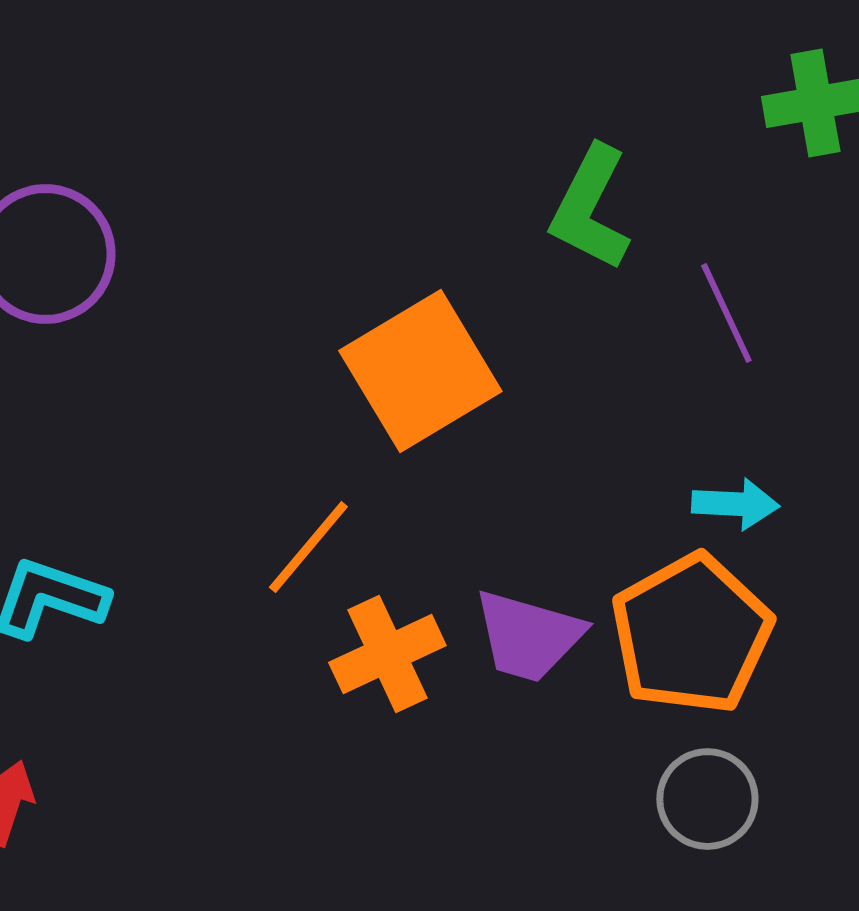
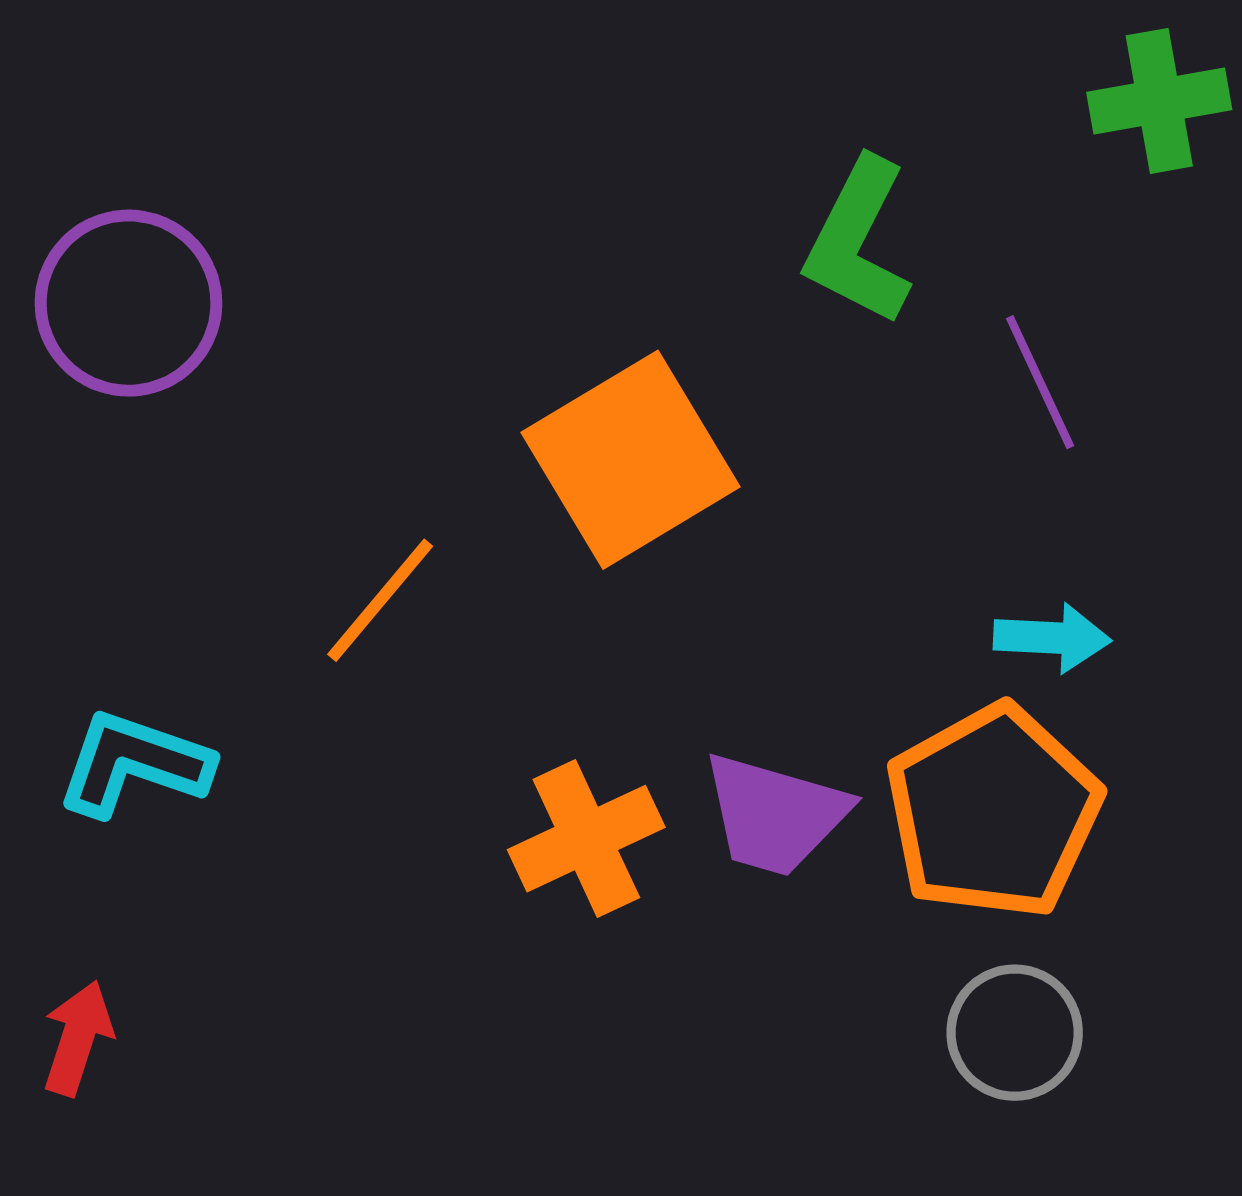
orange line: (308, 547) -> (380, 600), moved

